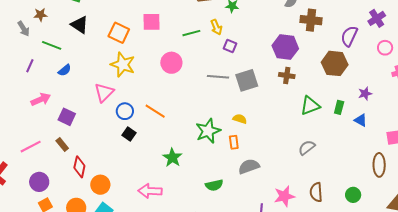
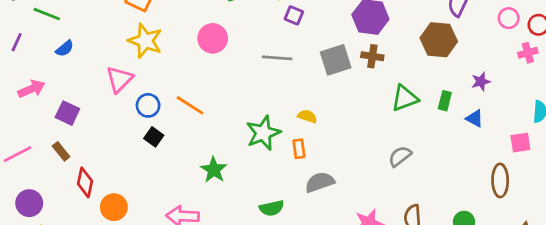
gray square: (247, 80) -> (336, 60), moved

